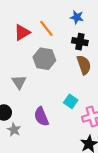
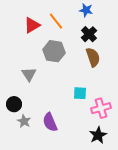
black cross: (80, 42) -> (89, 34), turned 35
cyan square: (71, 101) -> (80, 93), turned -32
purple semicircle: (41, 117) -> (50, 122), moved

